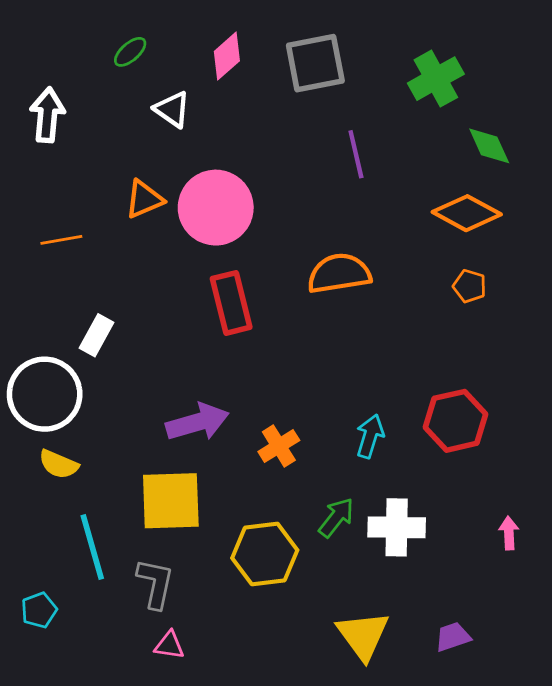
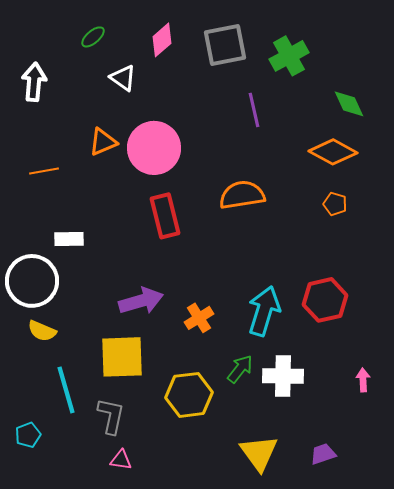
green cross: (436, 79) -> (289, 56), moved
white rectangle: (96, 335) -> (69, 239), turned 60
cyan arrow: (370, 436) -> (264, 311), size x1.6

